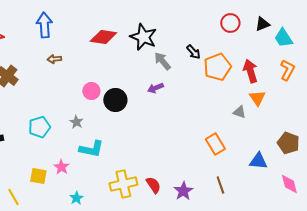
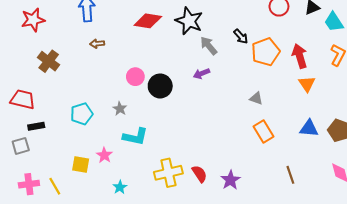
gray triangle: (239, 112) -> (256, 98), moved
blue triangle: (258, 161) -> (309, 128), moved
brown line: (220, 185) -> (290, 175), moved

